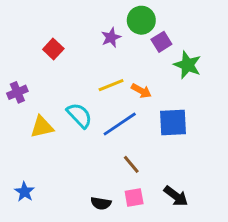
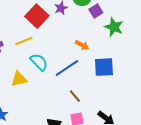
red square: (53, 49) -> (37, 16), moved, size x1.6
yellow line: (111, 85) -> (24, 41), moved
yellow triangle: (42, 127) -> (19, 79), moved

